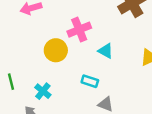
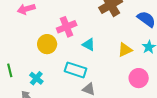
cyan rectangle: (90, 81) -> (76, 70), size x1.5

